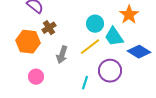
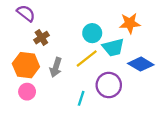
orange star: (129, 15) -> (130, 23), turned 30
cyan trapezoid: (114, 37) -> (113, 47), turned -70
orange hexagon: (28, 42) -> (26, 65), moved

